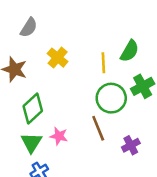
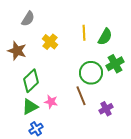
yellow line: (103, 63) -> (84, 33), moved
green triangle: (31, 143) -> (30, 107), turned 30

